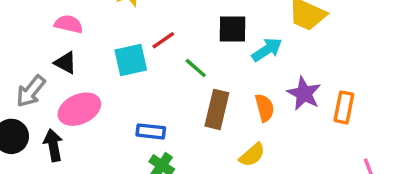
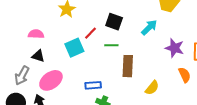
black square: (232, 29) -> (114, 22), moved, turned 30
green line: (196, 68) -> (111, 45), turned -32
orange semicircle: (265, 108) -> (185, 75), moved

